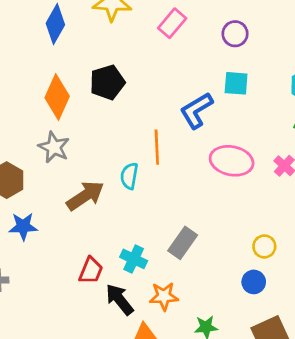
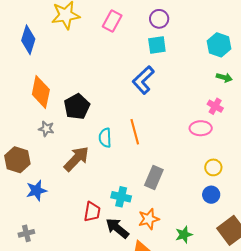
black pentagon: (107, 82) -> (77, 107), moved
cyan square: (236, 83) -> (157, 45), moved
gray star: (54, 147) -> (46, 129), size x0.7
orange line: (157, 147) -> (135, 132), moved
pink ellipse: (232, 161) -> (201, 128), moved, size x0.7

